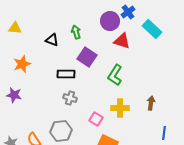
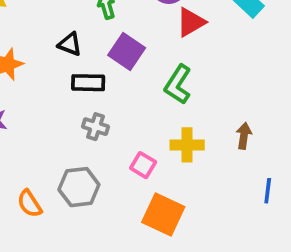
black triangle: (52, 40) -> (70, 44), moved
red triangle: (122, 41) -> (191, 22), turned -48

